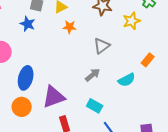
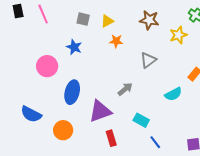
blue star: (28, 24) -> (74, 47), moved
gray arrow: (93, 75) -> (125, 89), moved
orange circle: (22, 107) -> (63, 130), moved

